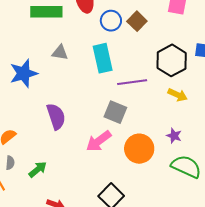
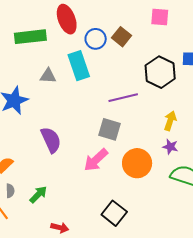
cyan rectangle: (103, 58) -> (79, 66), moved
yellow arrow: (178, 95) -> (170, 121), moved, turned -90

